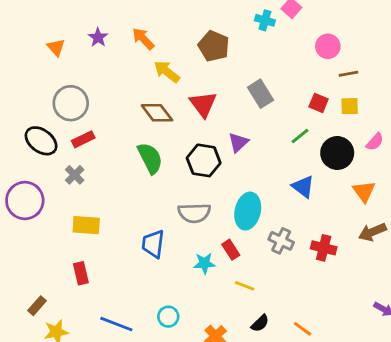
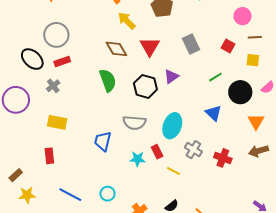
red square: (319, 103) -> (228, 46), moved
yellow line: (245, 286) -> (174, 171), moved

